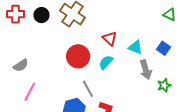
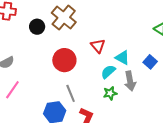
black circle: (41, 15) -> (37, 27), moved
cyan semicircle: (106, 62) -> (108, 72), moved
green star: (164, 85) -> (110, 93), moved

